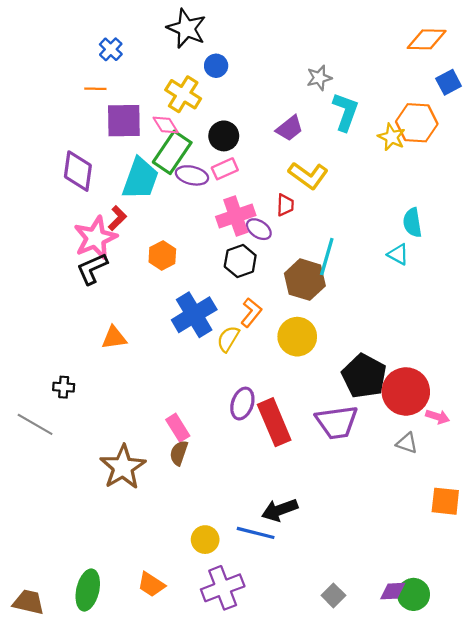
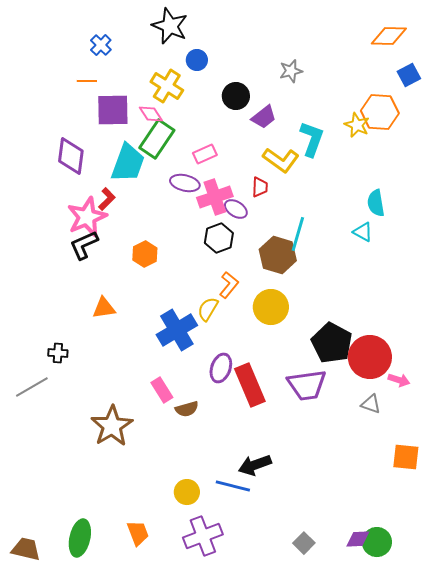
cyan L-shape: (345, 112) -> (312, 139), moved
black circle: (224, 136) -> (236, 96), moved
purple ellipse: (192, 175) -> (185, 183), moved
orange hexagon: (162, 255) -> (145, 254), moved
blue cross: (194, 315) -> (177, 330), moved
gray line: (35, 424) -> (32, 387), turned -60
brown semicircle: (179, 453) -> (187, 409), moved, turned -125
orange trapezoid: (151, 585) -> (138, 533), turned -144

